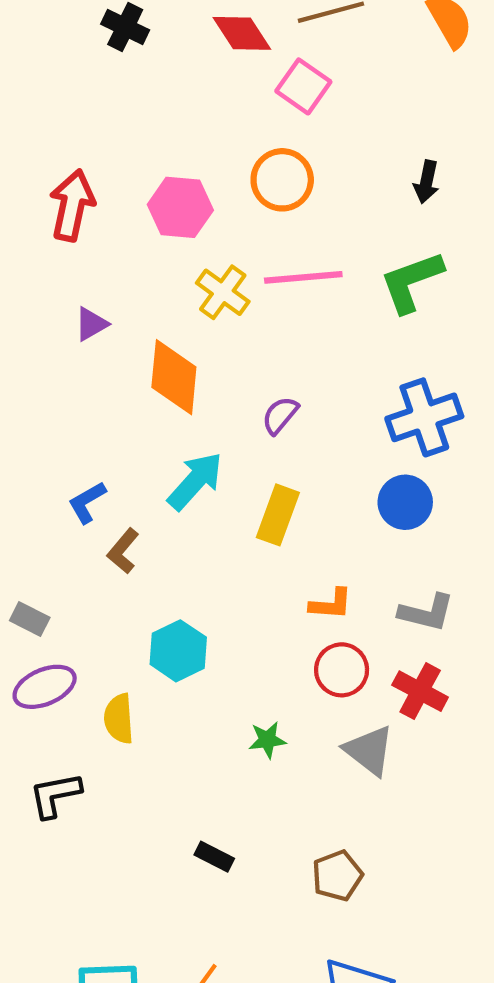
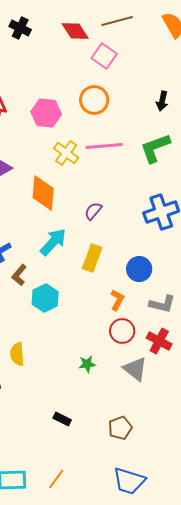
blue circle: (405, 502) -> (139, 269), moved
orange L-shape: (331, 604) -> (117, 300), turned -65
cyan hexagon: (178, 651) -> (45, 298), moved

